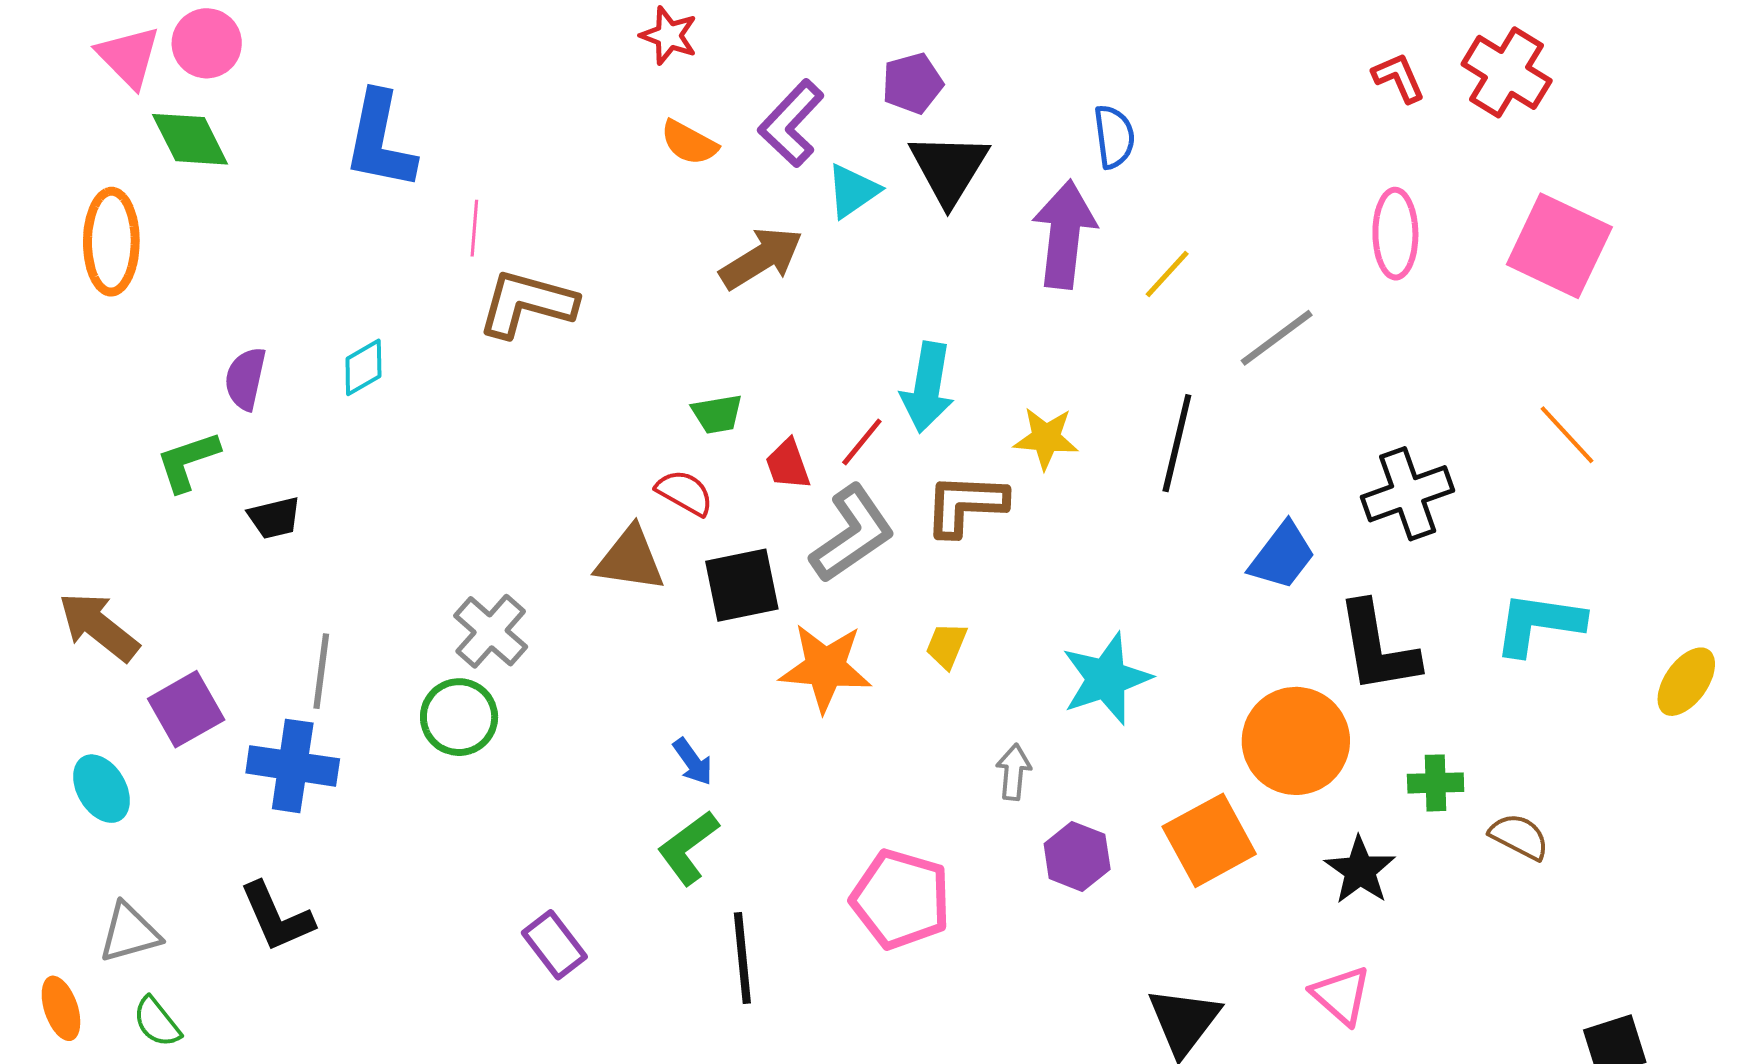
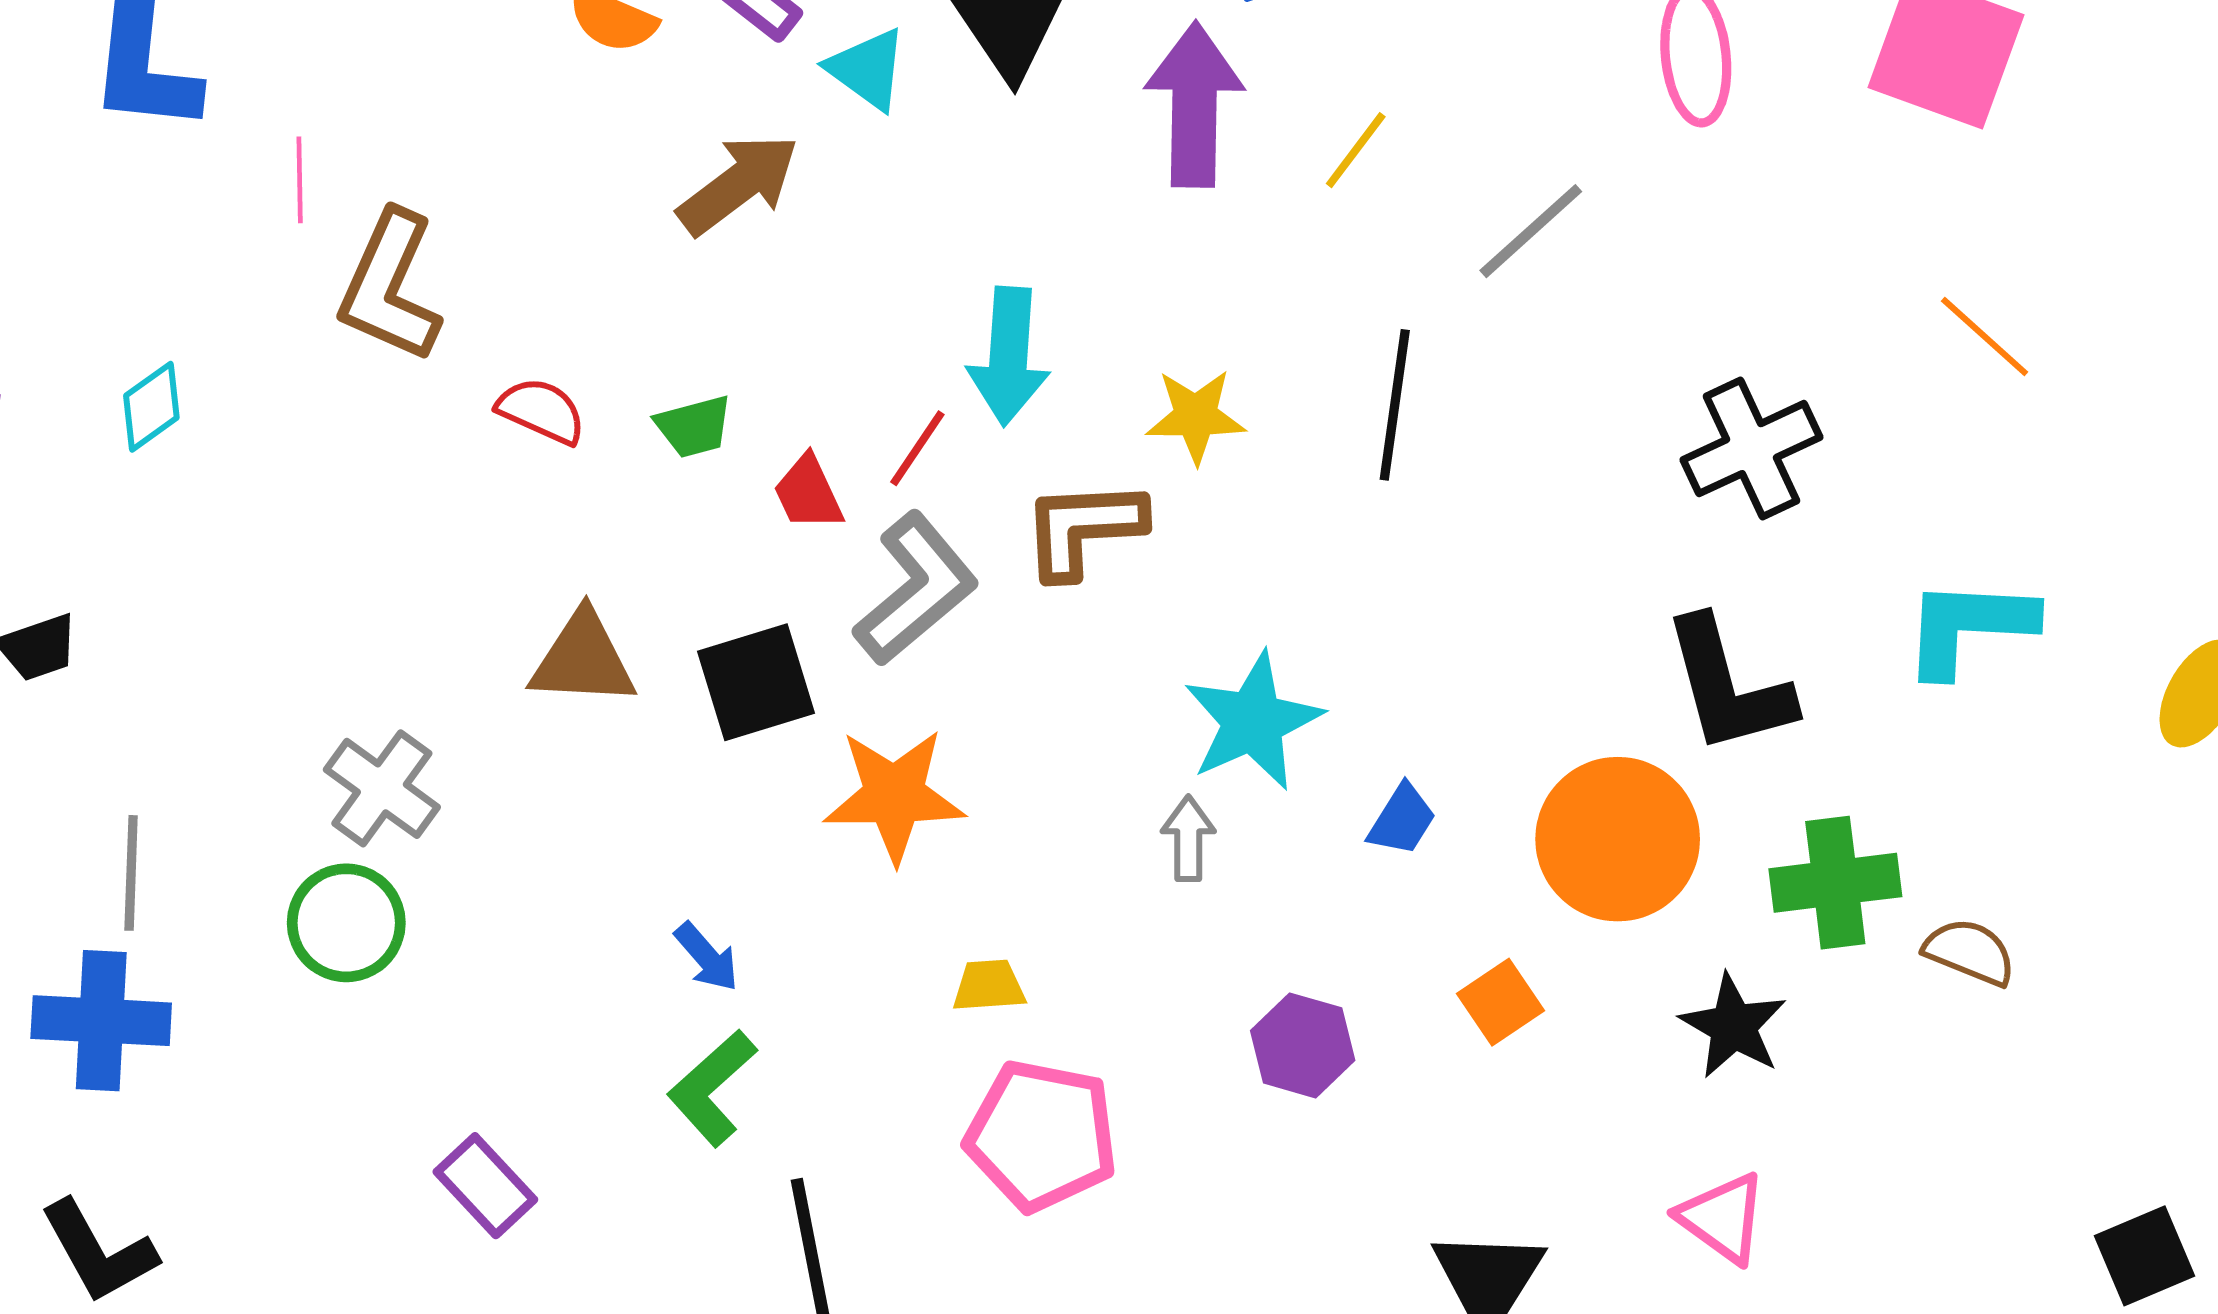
cyan triangle: (853, 191) -> (867, 69), turned -44
brown L-shape: (527, 304) -> (390, 287), turned -76
red semicircle: (685, 493) -> (541, 411), moved
blue trapezoid: (1282, 556) -> (1402, 820), moved, size x0.7
yellow trapezoid: (947, 645) -> (989, 986), moved, turned 69
cyan star: (1106, 679) -> (1253, 721), moved
gray arrow: (1014, 772) -> (1188, 838), moved
green cross: (1436, 783) -> (1835, 883), size x1.5
orange square: (1209, 840) -> (1501, 1002), size x0.6
purple rectangle: (554, 945) -> (485, 1186), moved

